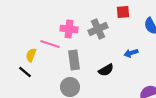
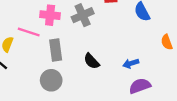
blue arrow: (131, 53) -> (131, 63), moved
black semicircle: (106, 70) -> (92, 61), turned 77

